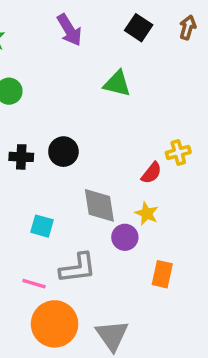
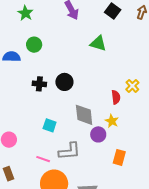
yellow cross: (178, 152) -> (132, 86), turned -32
red semicircle: (151, 173) -> (116, 97), turned -48

